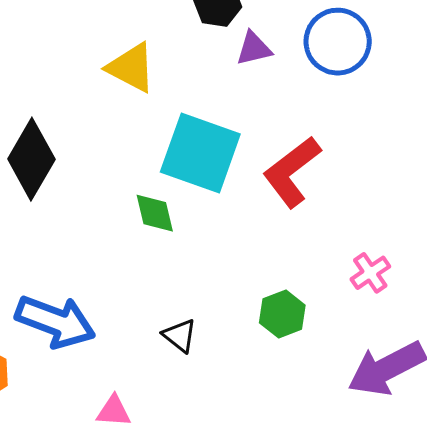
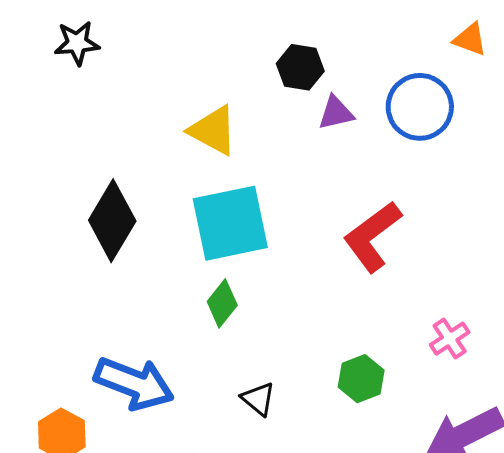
cyan square: (200, 153) -> (230, 223), moved, turned -32
green diamond: (155, 213) -> (222, 303), moved, turned 51

